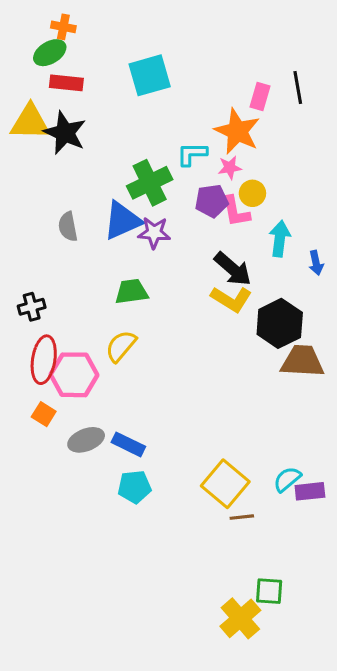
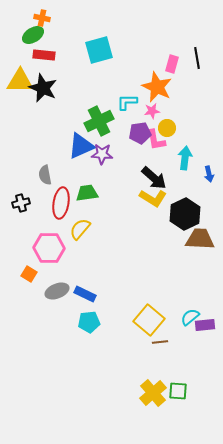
gray semicircle: (68, 227) -> (45, 175), moved
red ellipse: (44, 360) -> (61, 203), moved
yellow cross: (240, 618) -> (153, 393), moved

